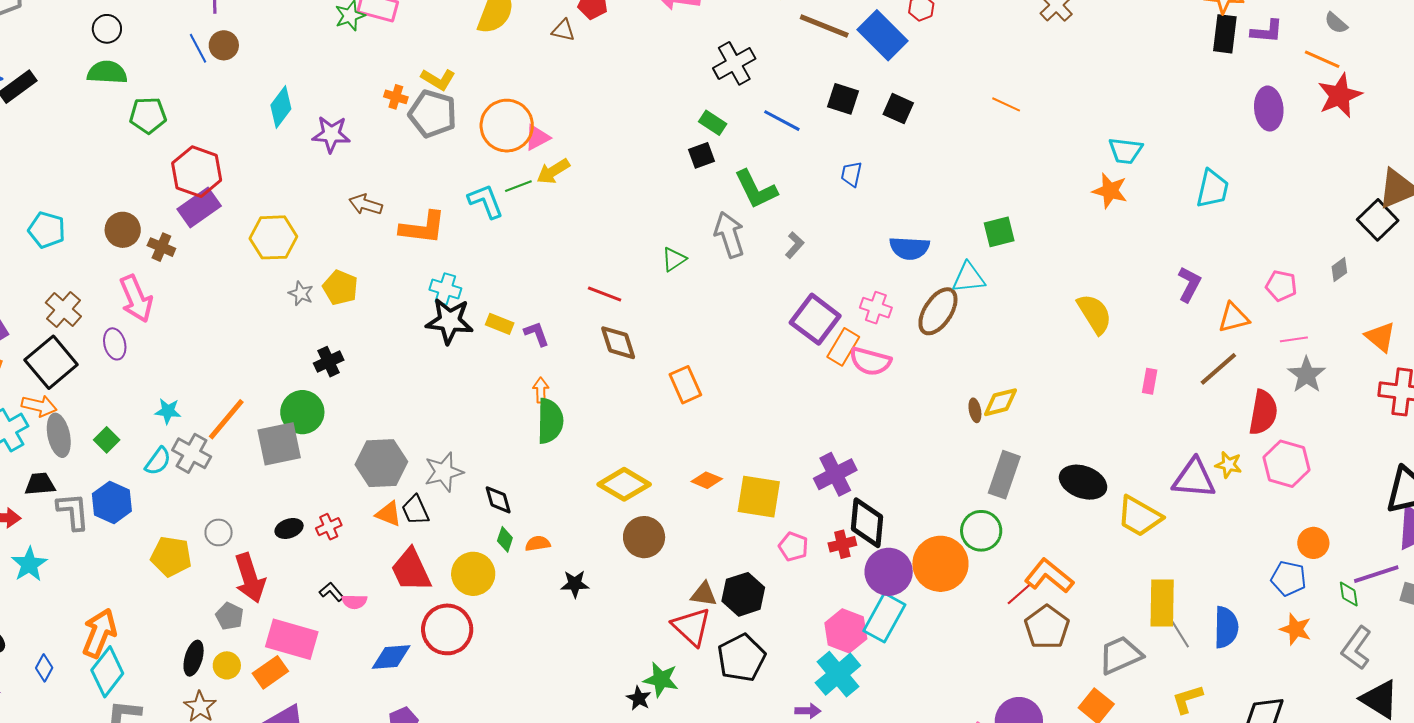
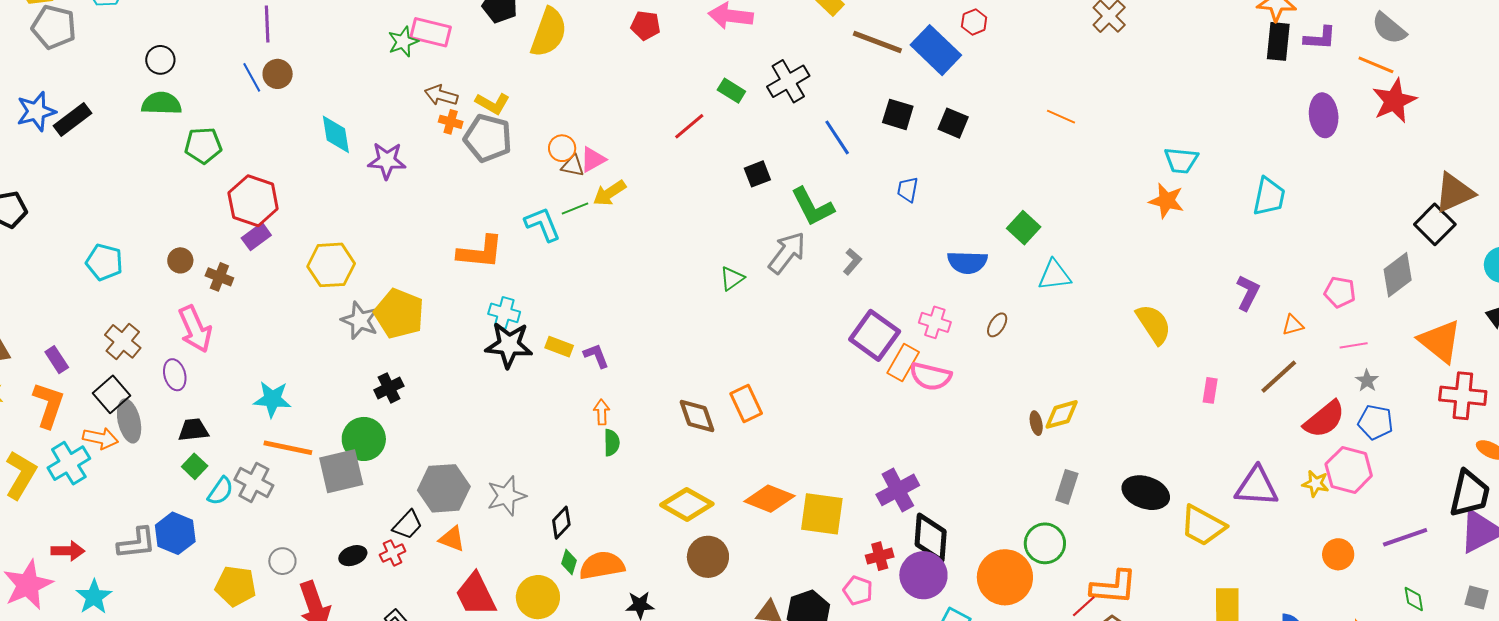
gray semicircle: (1336, 23) -> (1389, 28), size x1.5
brown triangle: (563, 30) -> (573, 166), moved
cyan diamond: (281, 107) -> (336, 134), turned -45
blue line: (782, 121) -> (837, 137), turned 30
green rectangle: (713, 123) -> (731, 91), moved
orange circle: (507, 126) -> (562, 148), size x0.5
brown arrow: (366, 204) -> (441, 95), moved
purple rectangle: (199, 207) -> (256, 237), size x0.7
brown circle: (123, 230) -> (180, 260), size x0.7
green square: (999, 232) -> (1024, 228), moved, turned -32
gray arrow: (729, 235) -> (787, 253), turned 57
gray diamond: (1339, 270) -> (1398, 275), size x1.8
cyan triangle: (969, 278) -> (1054, 275), moved
yellow pentagon: (340, 288) -> (399, 314), size x1.4
gray star: (301, 293) -> (360, 320), size x1.5
red line: (605, 294) -> (689, 126), moved, turned -60
brown ellipse: (938, 311) -> (997, 325), size x0.5
orange triangle: (1234, 318) -> (1293, 325), size x0.7
orange triangle: (1380, 337) -> (1440, 341), size x1.4
brown diamond: (618, 343) -> (697, 416), moved
black square: (51, 362) -> (112, 394), size x0.7
gray star: (1307, 375) -> (1367, 381), size x0.6
cyan star: (168, 411) -> (272, 399), moved, size x1.4
red semicircle: (1263, 412) -> (1324, 419), turned 42
orange line: (226, 419) -> (288, 448), turned 63
green semicircle: (550, 421) -> (612, 443), size x0.6
gray ellipse: (59, 435) -> (129, 421), moved
green square: (107, 440) -> (195, 466), moved
yellow star: (1229, 465) -> (1316, 484), moved
gray rectangle: (1004, 475) -> (1067, 487), size x0.7
orange diamond: (707, 480) -> (769, 499), size x1.6
black trapezoid: (40, 484) -> (193, 430), moved
black diamond: (498, 500) -> (561, 523), turned 60
black trapezoid: (415, 510) -> (408, 525), moved, turned -112
gray L-shape: (73, 511) -> (137, 543), turned 90
orange circle: (1313, 543) -> (1338, 554), moved
orange semicircle: (538, 544) -> (602, 565), size x1.8
red cross: (842, 544) -> (880, 556), moved
pink pentagon: (793, 547) -> (858, 590), moved
purple circle: (889, 572) -> (923, 575), moved
purple line: (1376, 574) -> (1405, 537), moved
orange L-shape: (1049, 576) -> (1114, 587), turned 147
blue pentagon: (1288, 578) -> (1375, 422), moved

